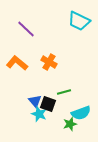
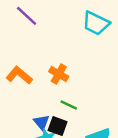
purple line: (26, 29) -> (27, 16), moved
green line: (64, 92) -> (69, 105), moved, turned 40

